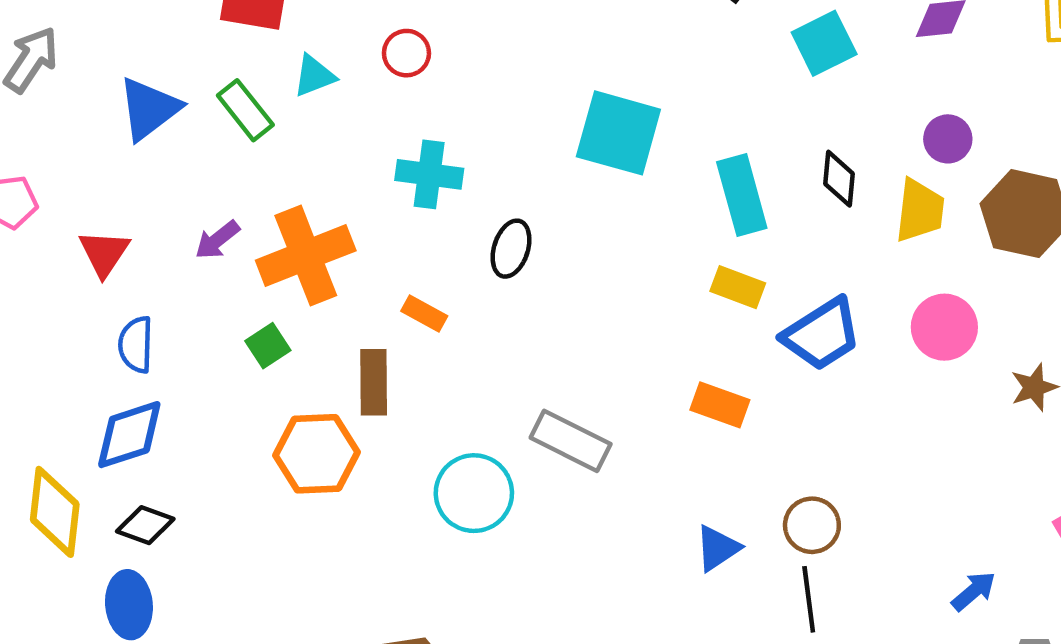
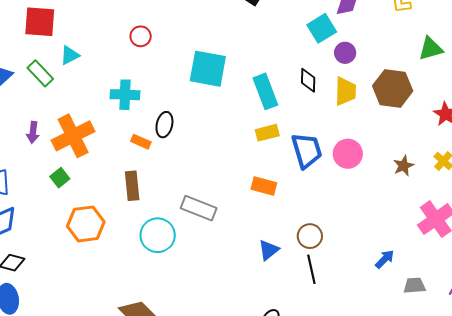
cyan square: (824, 43) -> (322, 28), moved
red circle: (406, 53) -> (141, 36), moved
purple circle: (948, 139) -> (345, 53), moved
purple arrow: (217, 240) -> (33, 132), turned -40
yellow rectangle: (738, 287) -> (267, 133), turned -30
orange rectangle: (424, 313) -> (141, 142), moved
pink circle: (944, 327) -> (348, 154), moved
blue trapezoid: (822, 334) -> (307, 150), turned -69
brown rectangle: (374, 382) -> (132, 186), moved

